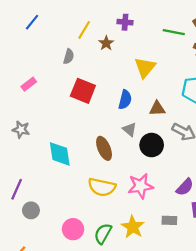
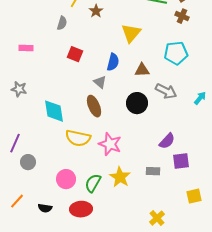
pink rectangle: (29, 84) -> (26, 48), turned 40
red square: (83, 91) -> (75, 54), size x0.7
gray triangle: (129, 130) -> (100, 82), moved
pink star: (141, 186) -> (110, 144), moved, turned 30
yellow semicircle: (102, 187) -> (78, 138), moved

